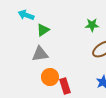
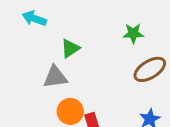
green triangle: (43, 30) -> (70, 48), moved

